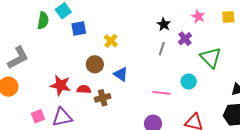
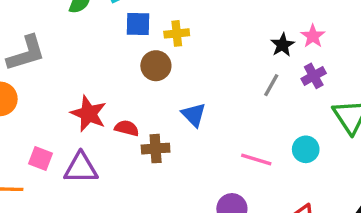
pink star: (198, 16) -> (313, 36), moved
yellow cross: (111, 41) -> (177, 33), moved, turned 32
brown circle: (95, 64) -> (156, 66), moved
pink square: (38, 116) -> (41, 158), turned 32

